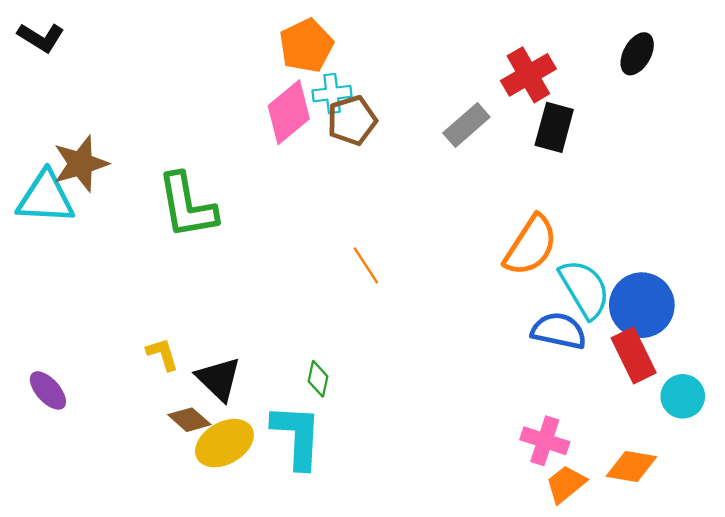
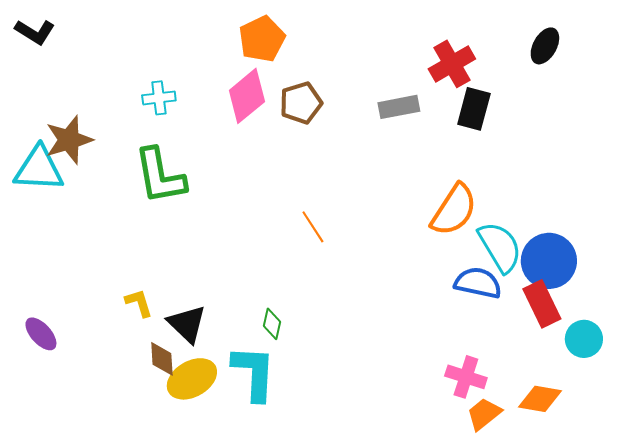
cyan cross: (332, 94) -> (159, 98), moved
gray rectangle: (466, 125) -> (399, 107), turned 30
brown diamond: (189, 420) -> (162, 359), turned 45

